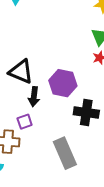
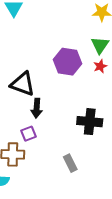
purple hexagon: (63, 83) -> (68, 62), moved
gray rectangle: (65, 153) -> (70, 163), size x0.6

